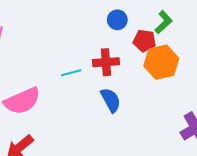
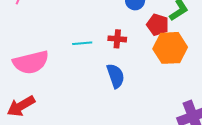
red cross: (106, 62) -> (117, 39), size x0.7

